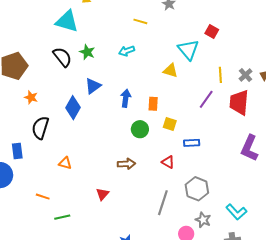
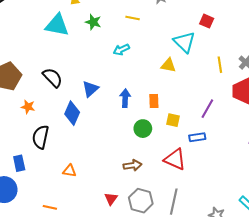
green star: (87, 52) -> (93, 22), moved
black semicircle: (62, 57) -> (53, 78), moved
purple line: (206, 99) -> (207, 109), moved
red triangle: (168, 162) -> (175, 159), size x1.6
gray hexagon: (197, 189) -> (141, 201), moved

